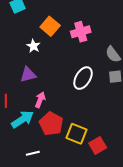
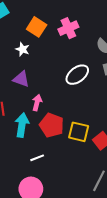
purple triangle: (28, 75) -> (21, 79), turned 42
white ellipse: (83, 78) -> (77, 75), turned 30
cyan arrow: (23, 119) -> (22, 125), turned -40

